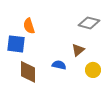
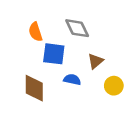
gray diamond: (89, 23) -> (77, 28), moved, turned 50
blue square: (16, 44) -> (54, 54), moved

